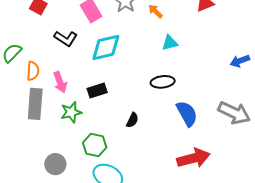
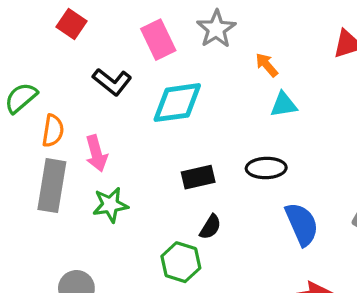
orange arrow: (155, 11) -> (267, 65), moved
black rectangle: (97, 91) -> (198, 177), moved
green hexagon: (95, 145) -> (181, 262), moved

